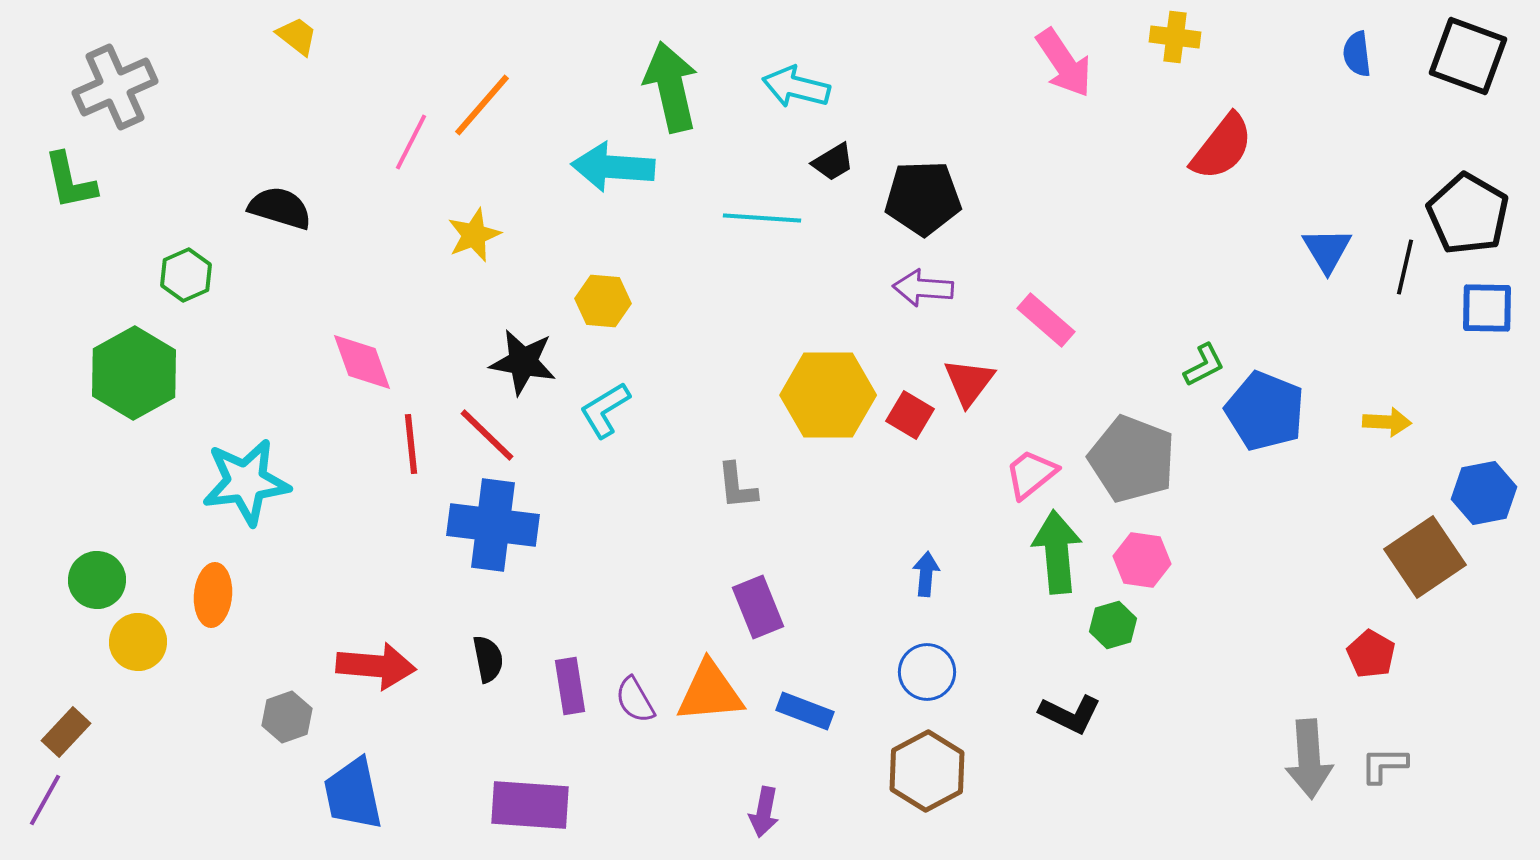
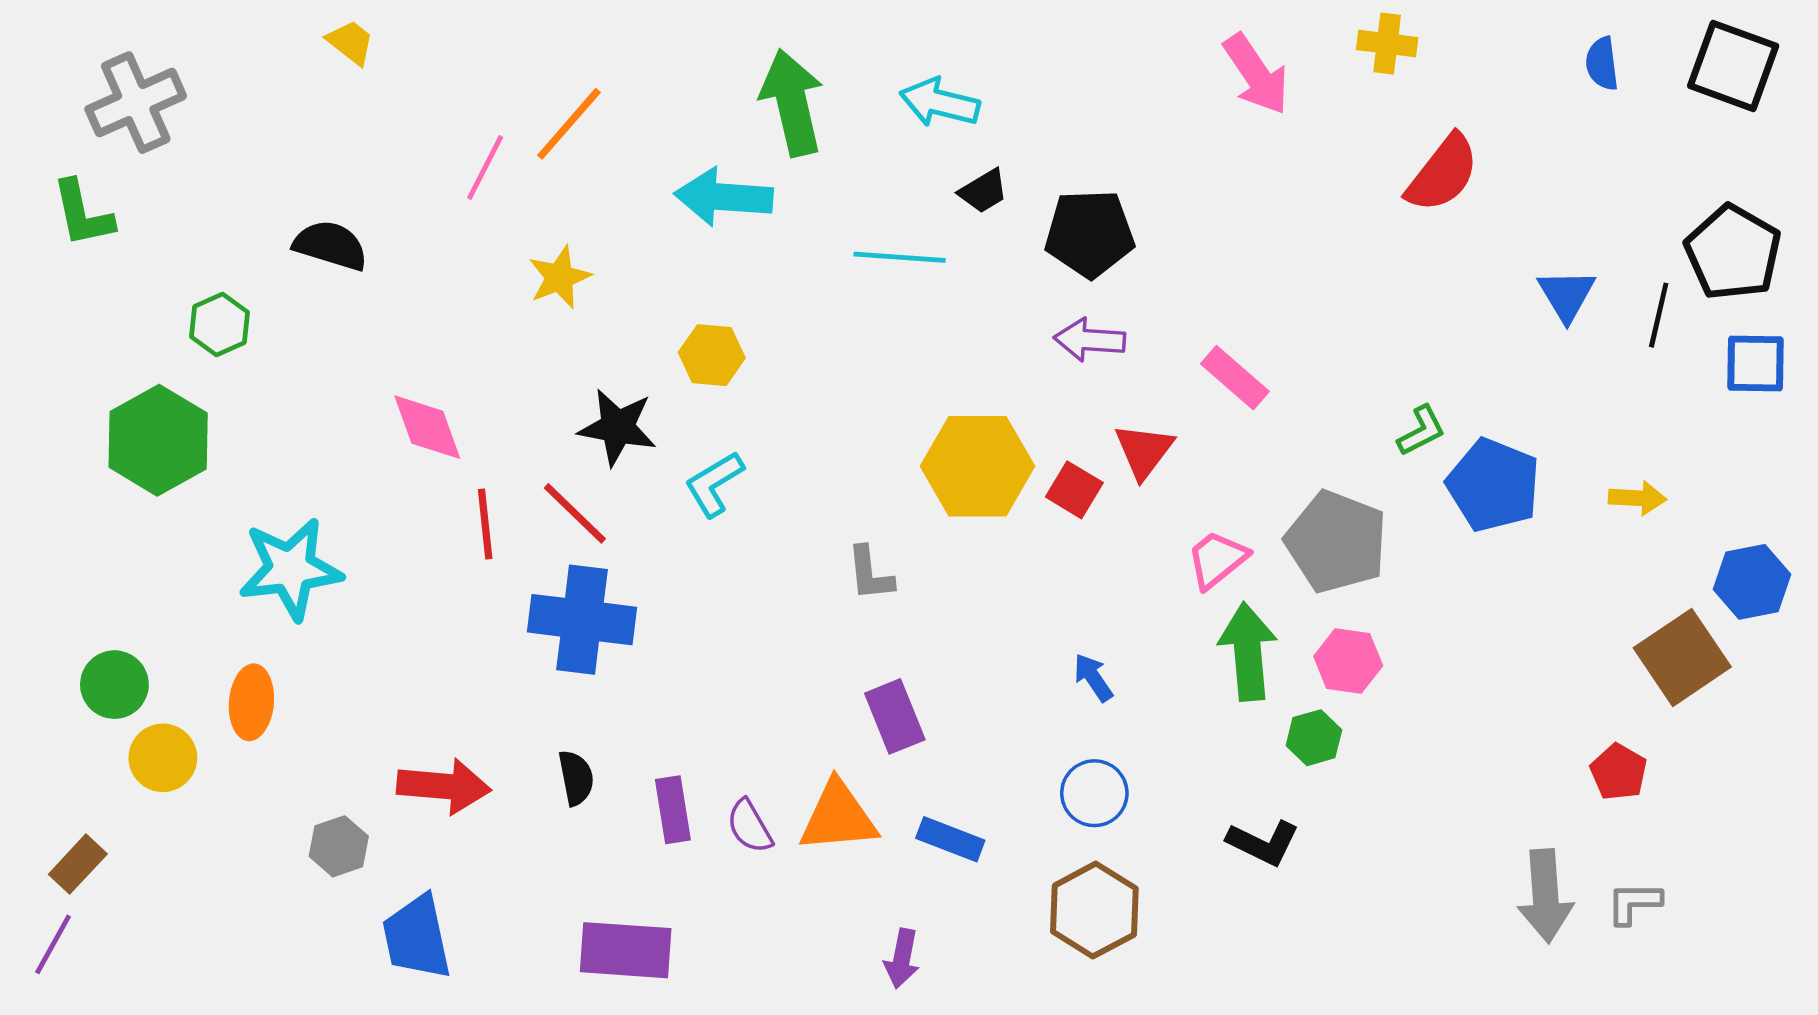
blue arrow: (926, 574) -> (1093, 678), turned -39

